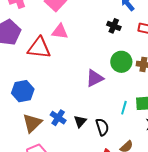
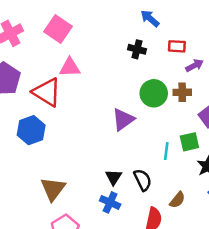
red triangle: (39, 48) -> (47, 92), turned 35
blue hexagon: (23, 91) -> (31, 130), moved
blue cross: (58, 118) -> (110, 202), moved

